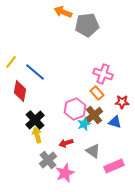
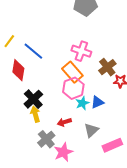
pink cross: (103, 74) -> (81, 51), moved
orange rectangle: (97, 93) -> (72, 72), moved, size x1.5
brown cross: (94, 115) -> (107, 67), moved
blue triangle: (115, 122) -> (97, 102), moved, turned -40
gray triangle: (93, 151) -> (91, 130), turned 42

